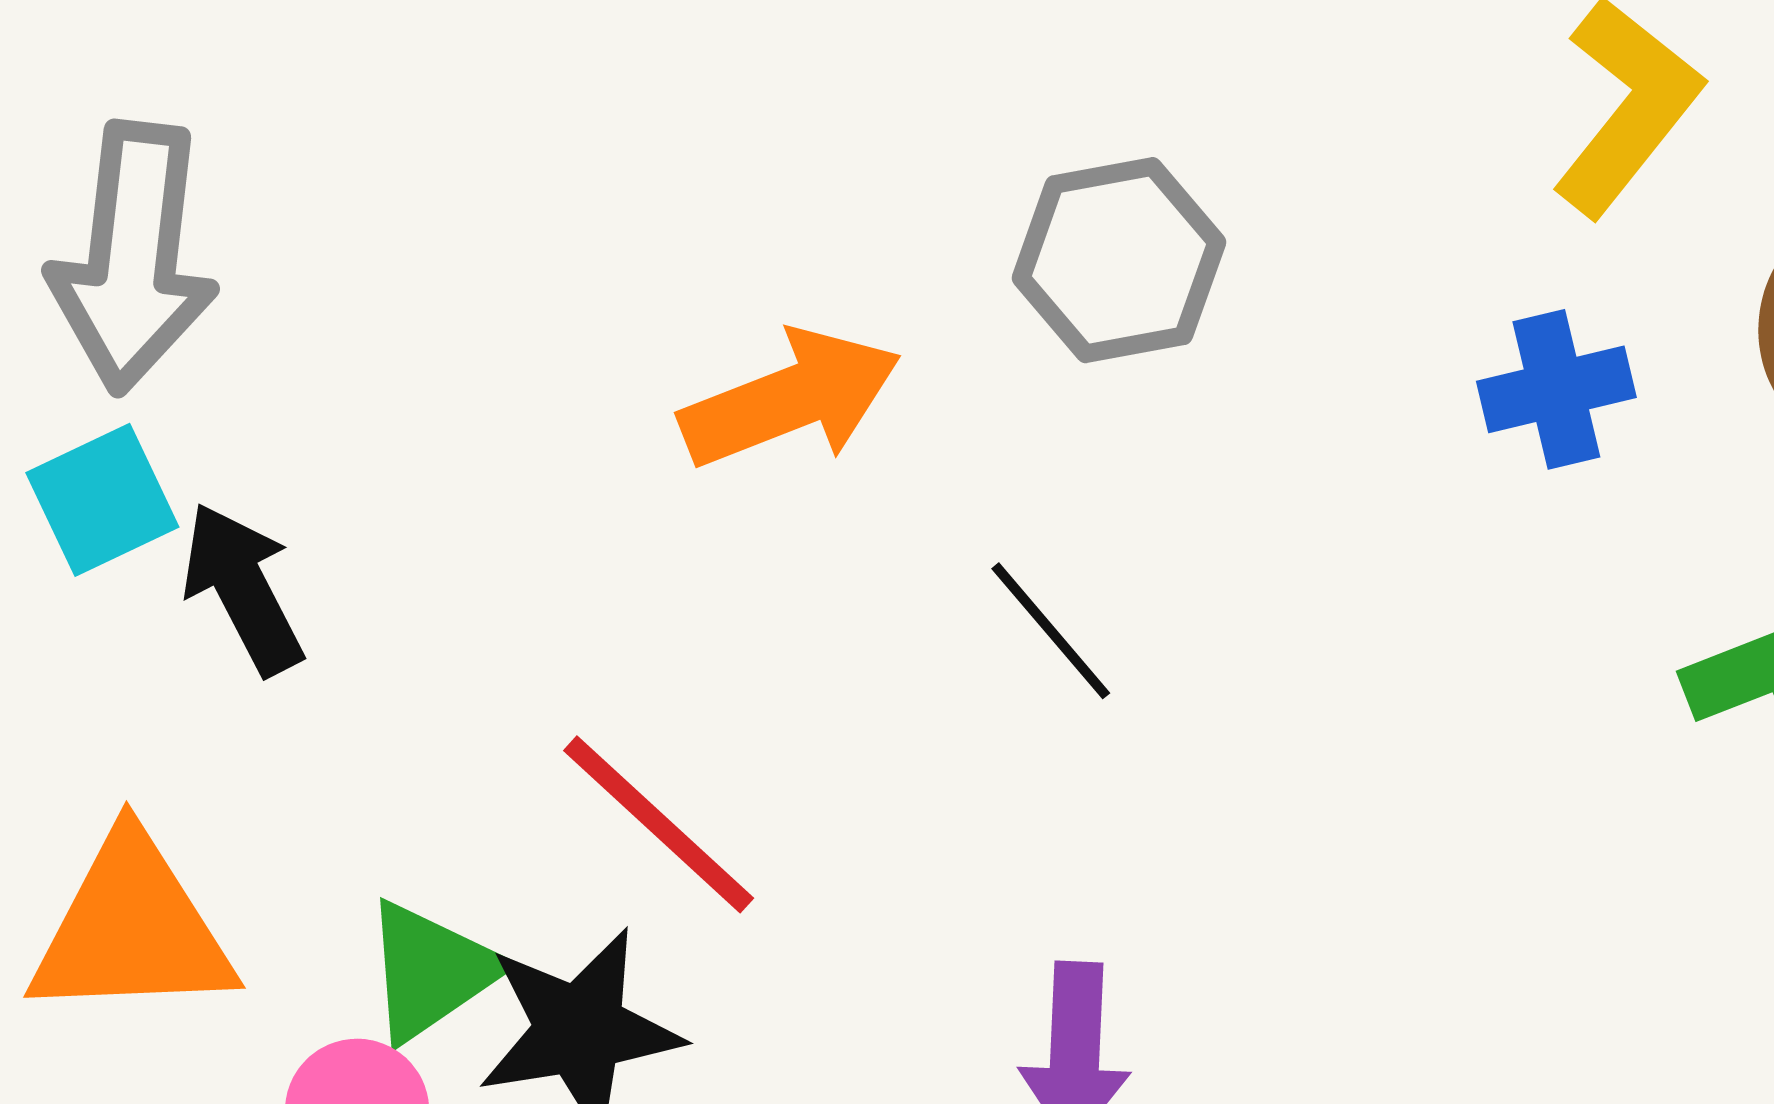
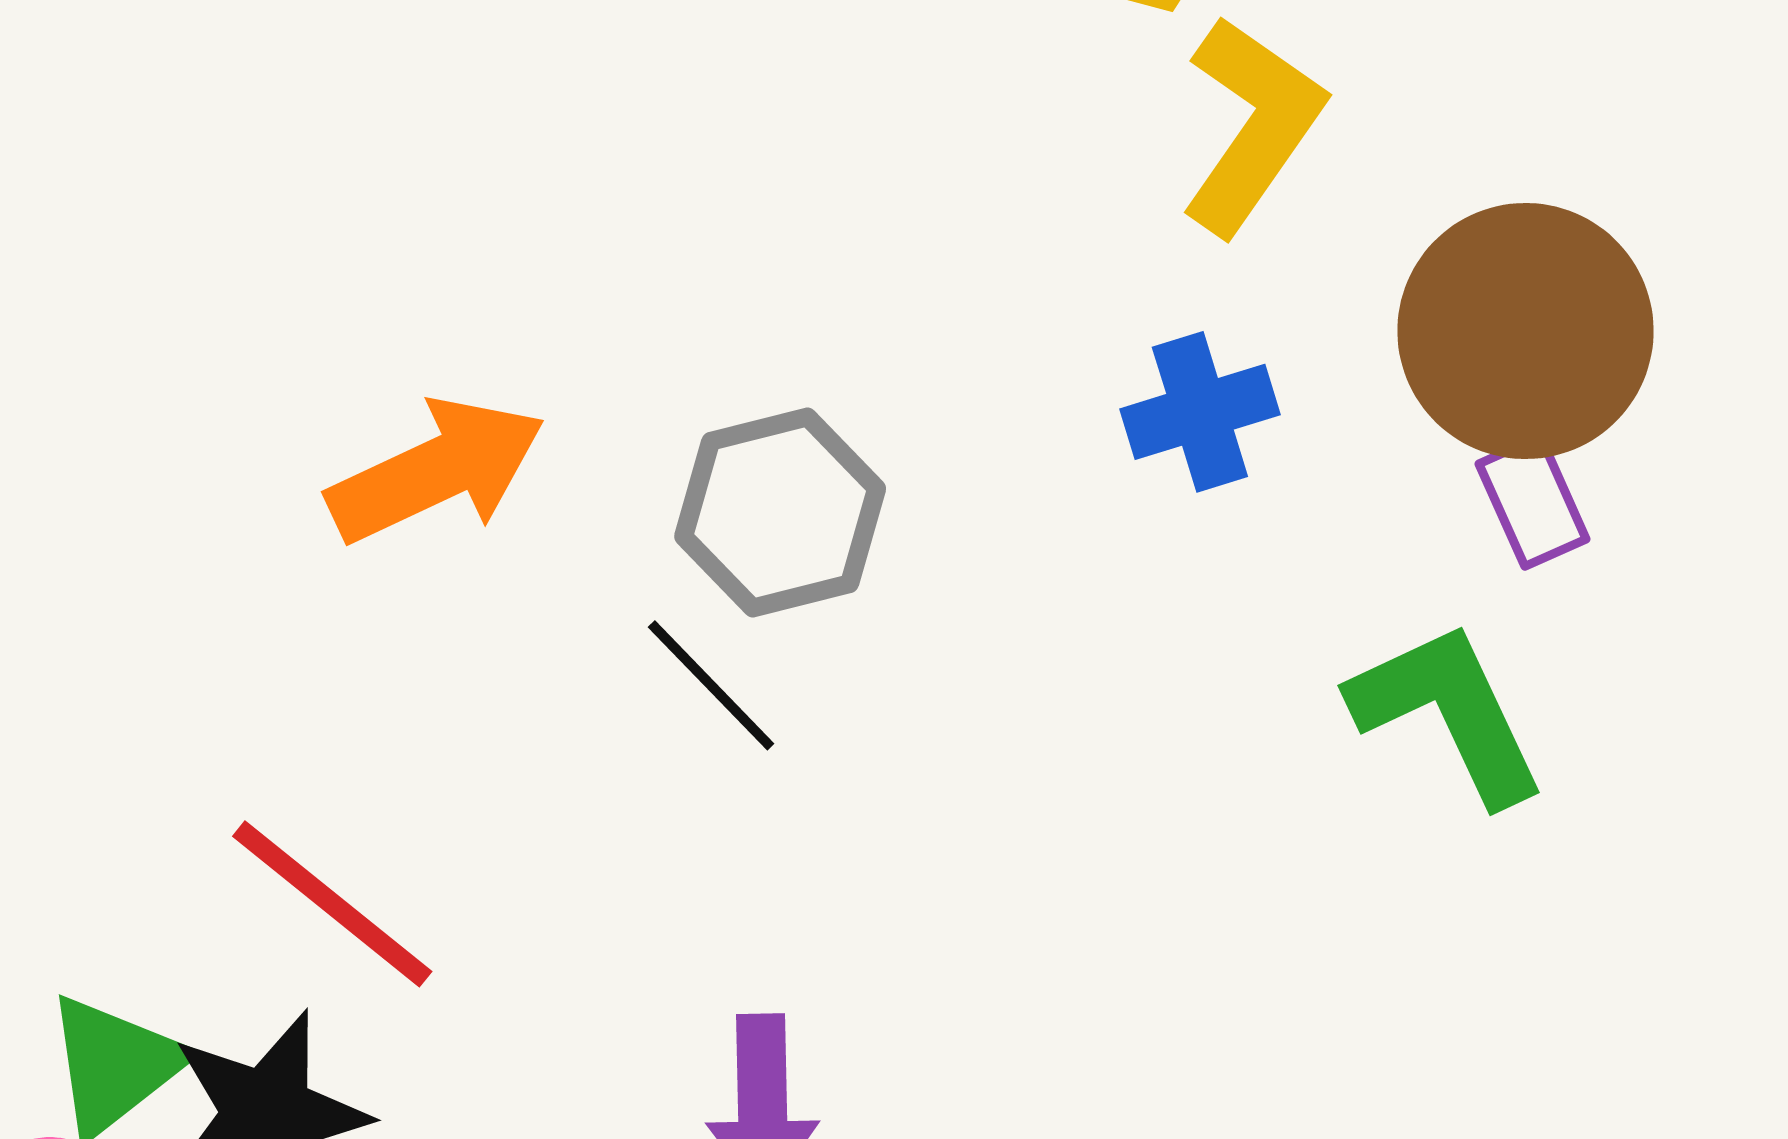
gray hexagon: (1119, 260) -> (780, 512), moved

